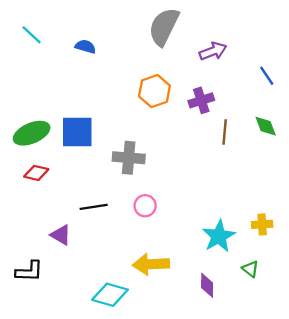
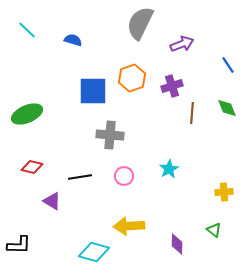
blue square: (77, 132) -> (93, 91), moved
red diamond: (36, 173) -> (32, 167), moved
cyan star: (219, 236) -> (169, 169), moved, size x0.7
black L-shape: (29, 271) -> (19, 245), moved

